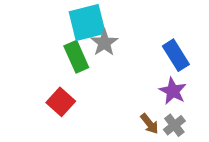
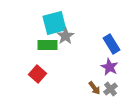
green rectangle: (76, 57) -> (47, 45), turned -66

